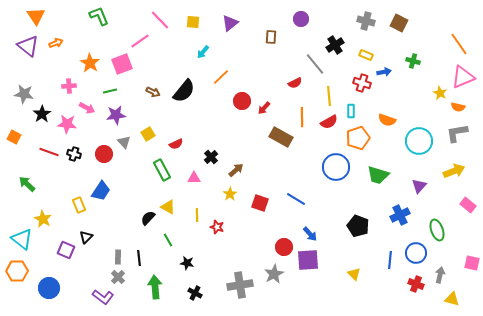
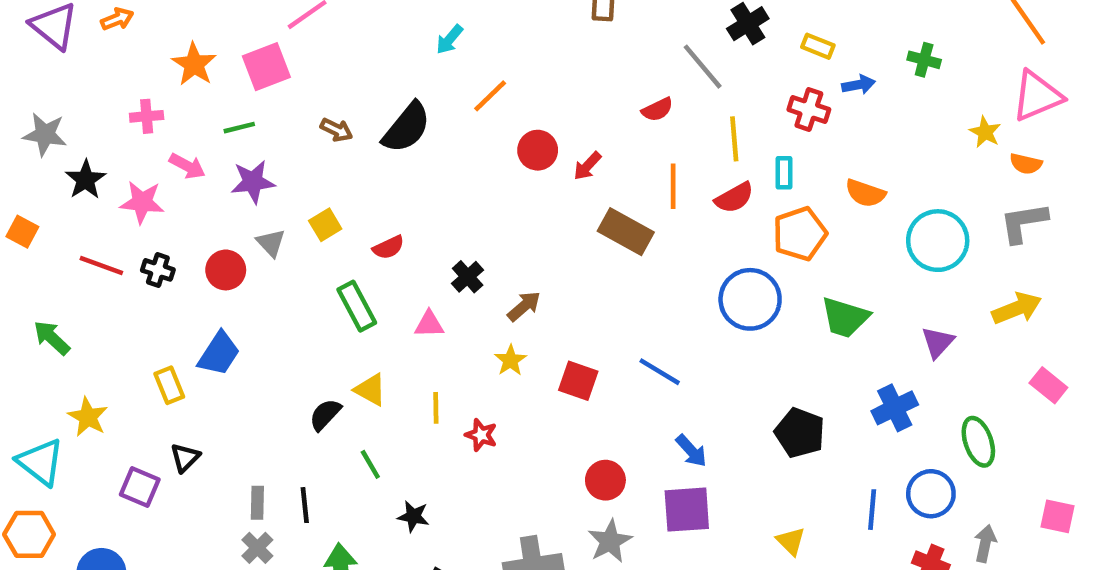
red circle: (284, 247) -> (605, 480), moved

